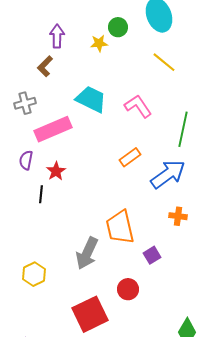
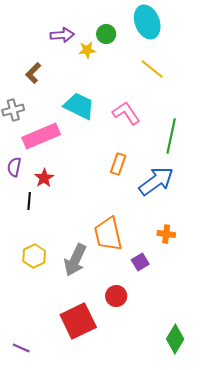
purple arrow: (57, 36) -> (62, 35), moved, turned 85
orange rectangle: (130, 157) -> (118, 164), turned -35
orange cross: (178, 216) -> (166, 234), moved
yellow hexagon: (34, 274) -> (34, 256), moved

